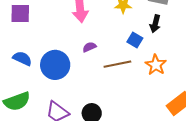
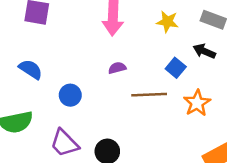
black arrow: (155, 24) -> (204, 51), turned 90
blue circle: (55, 65) -> (70, 95), moved, size x0.6

